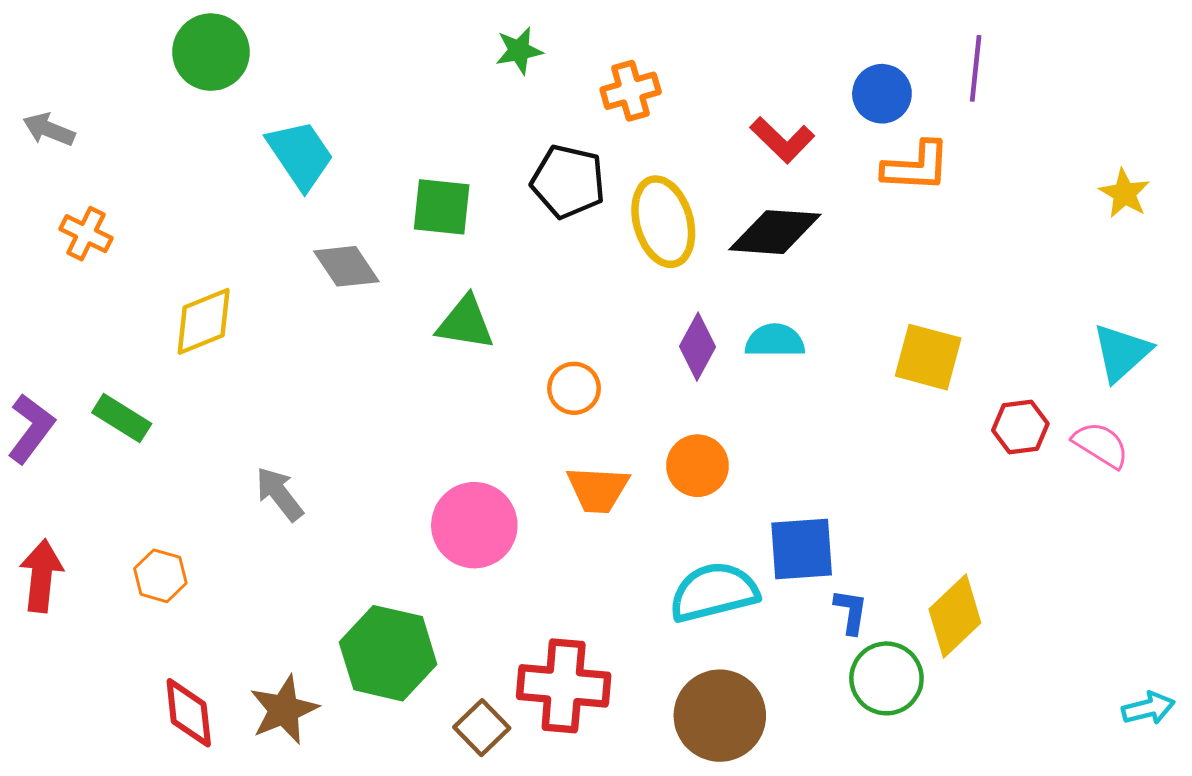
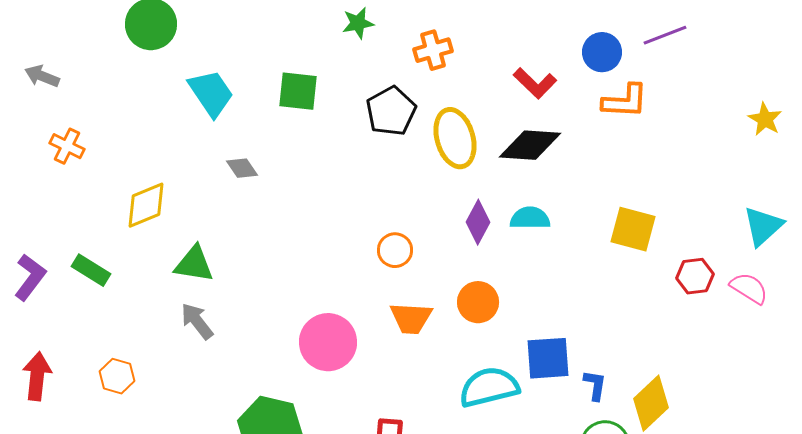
purple line: (976, 68) -> (665, 35), turned 63
black pentagon: (568, 182) -> (391, 111), turned 30
green square: (442, 207) -> (298, 91), moved
gray diamond: (346, 266) -> (242, 168), size x0.7
green triangle: (465, 323) -> (194, 264), moved
blue L-shape: (851, 611) -> (595, 385), moved

